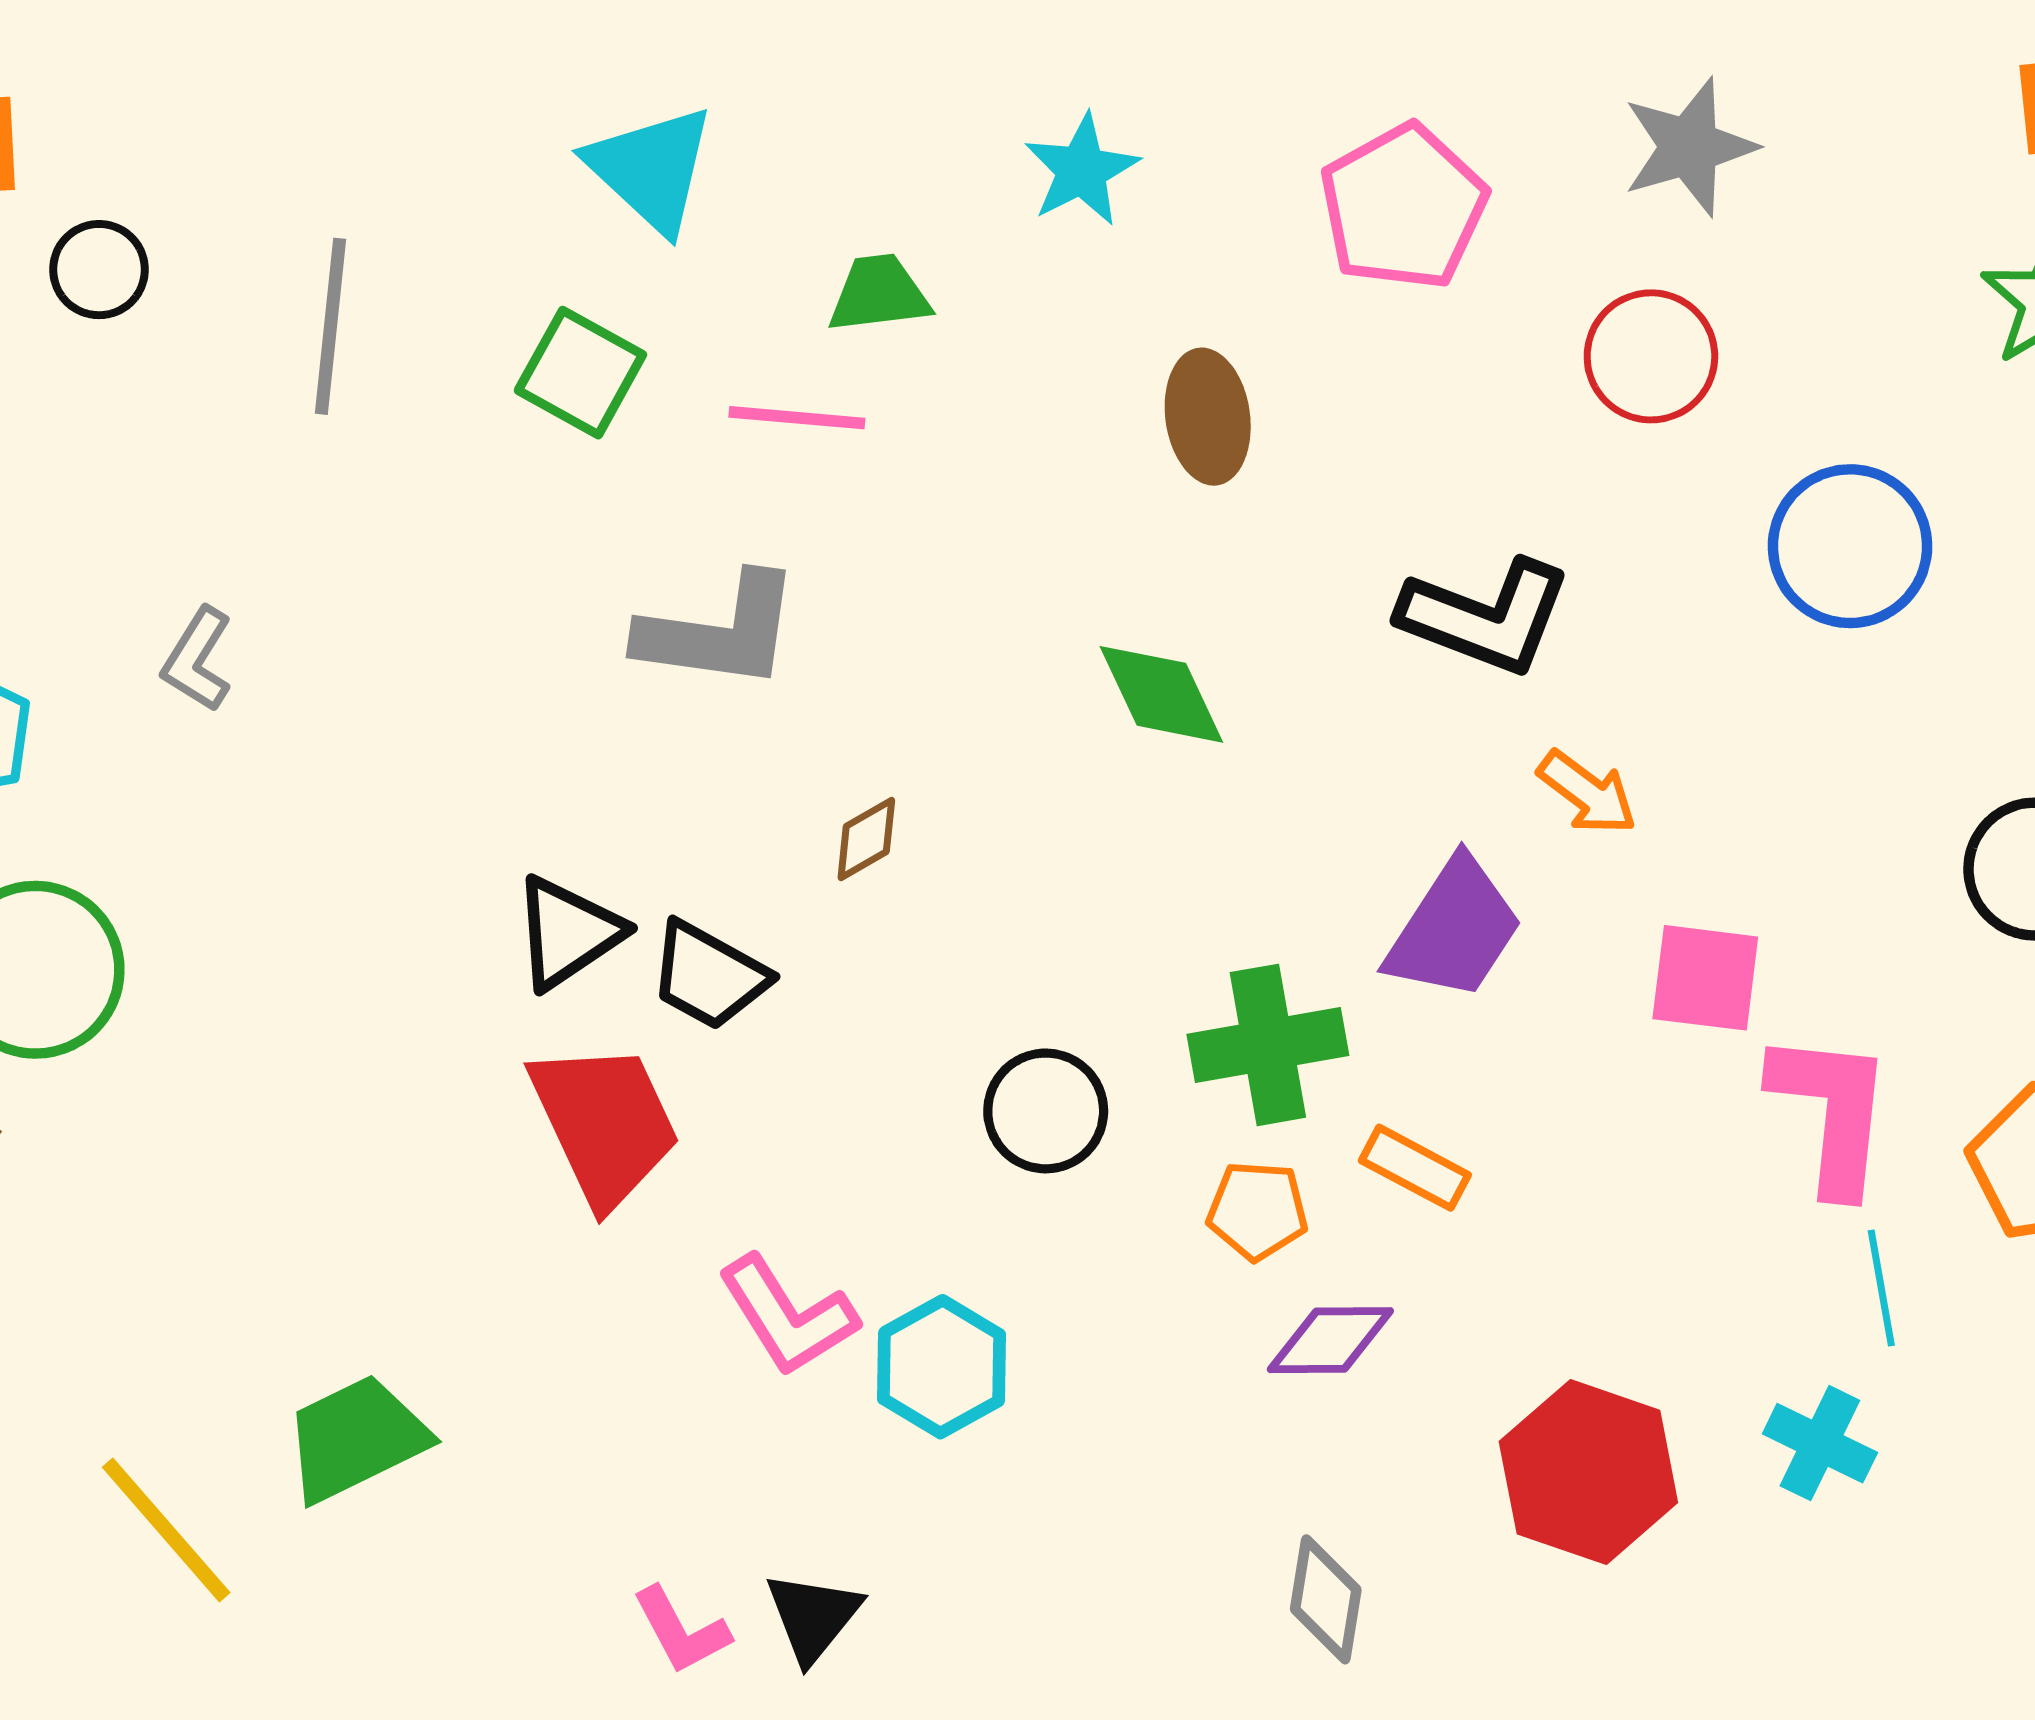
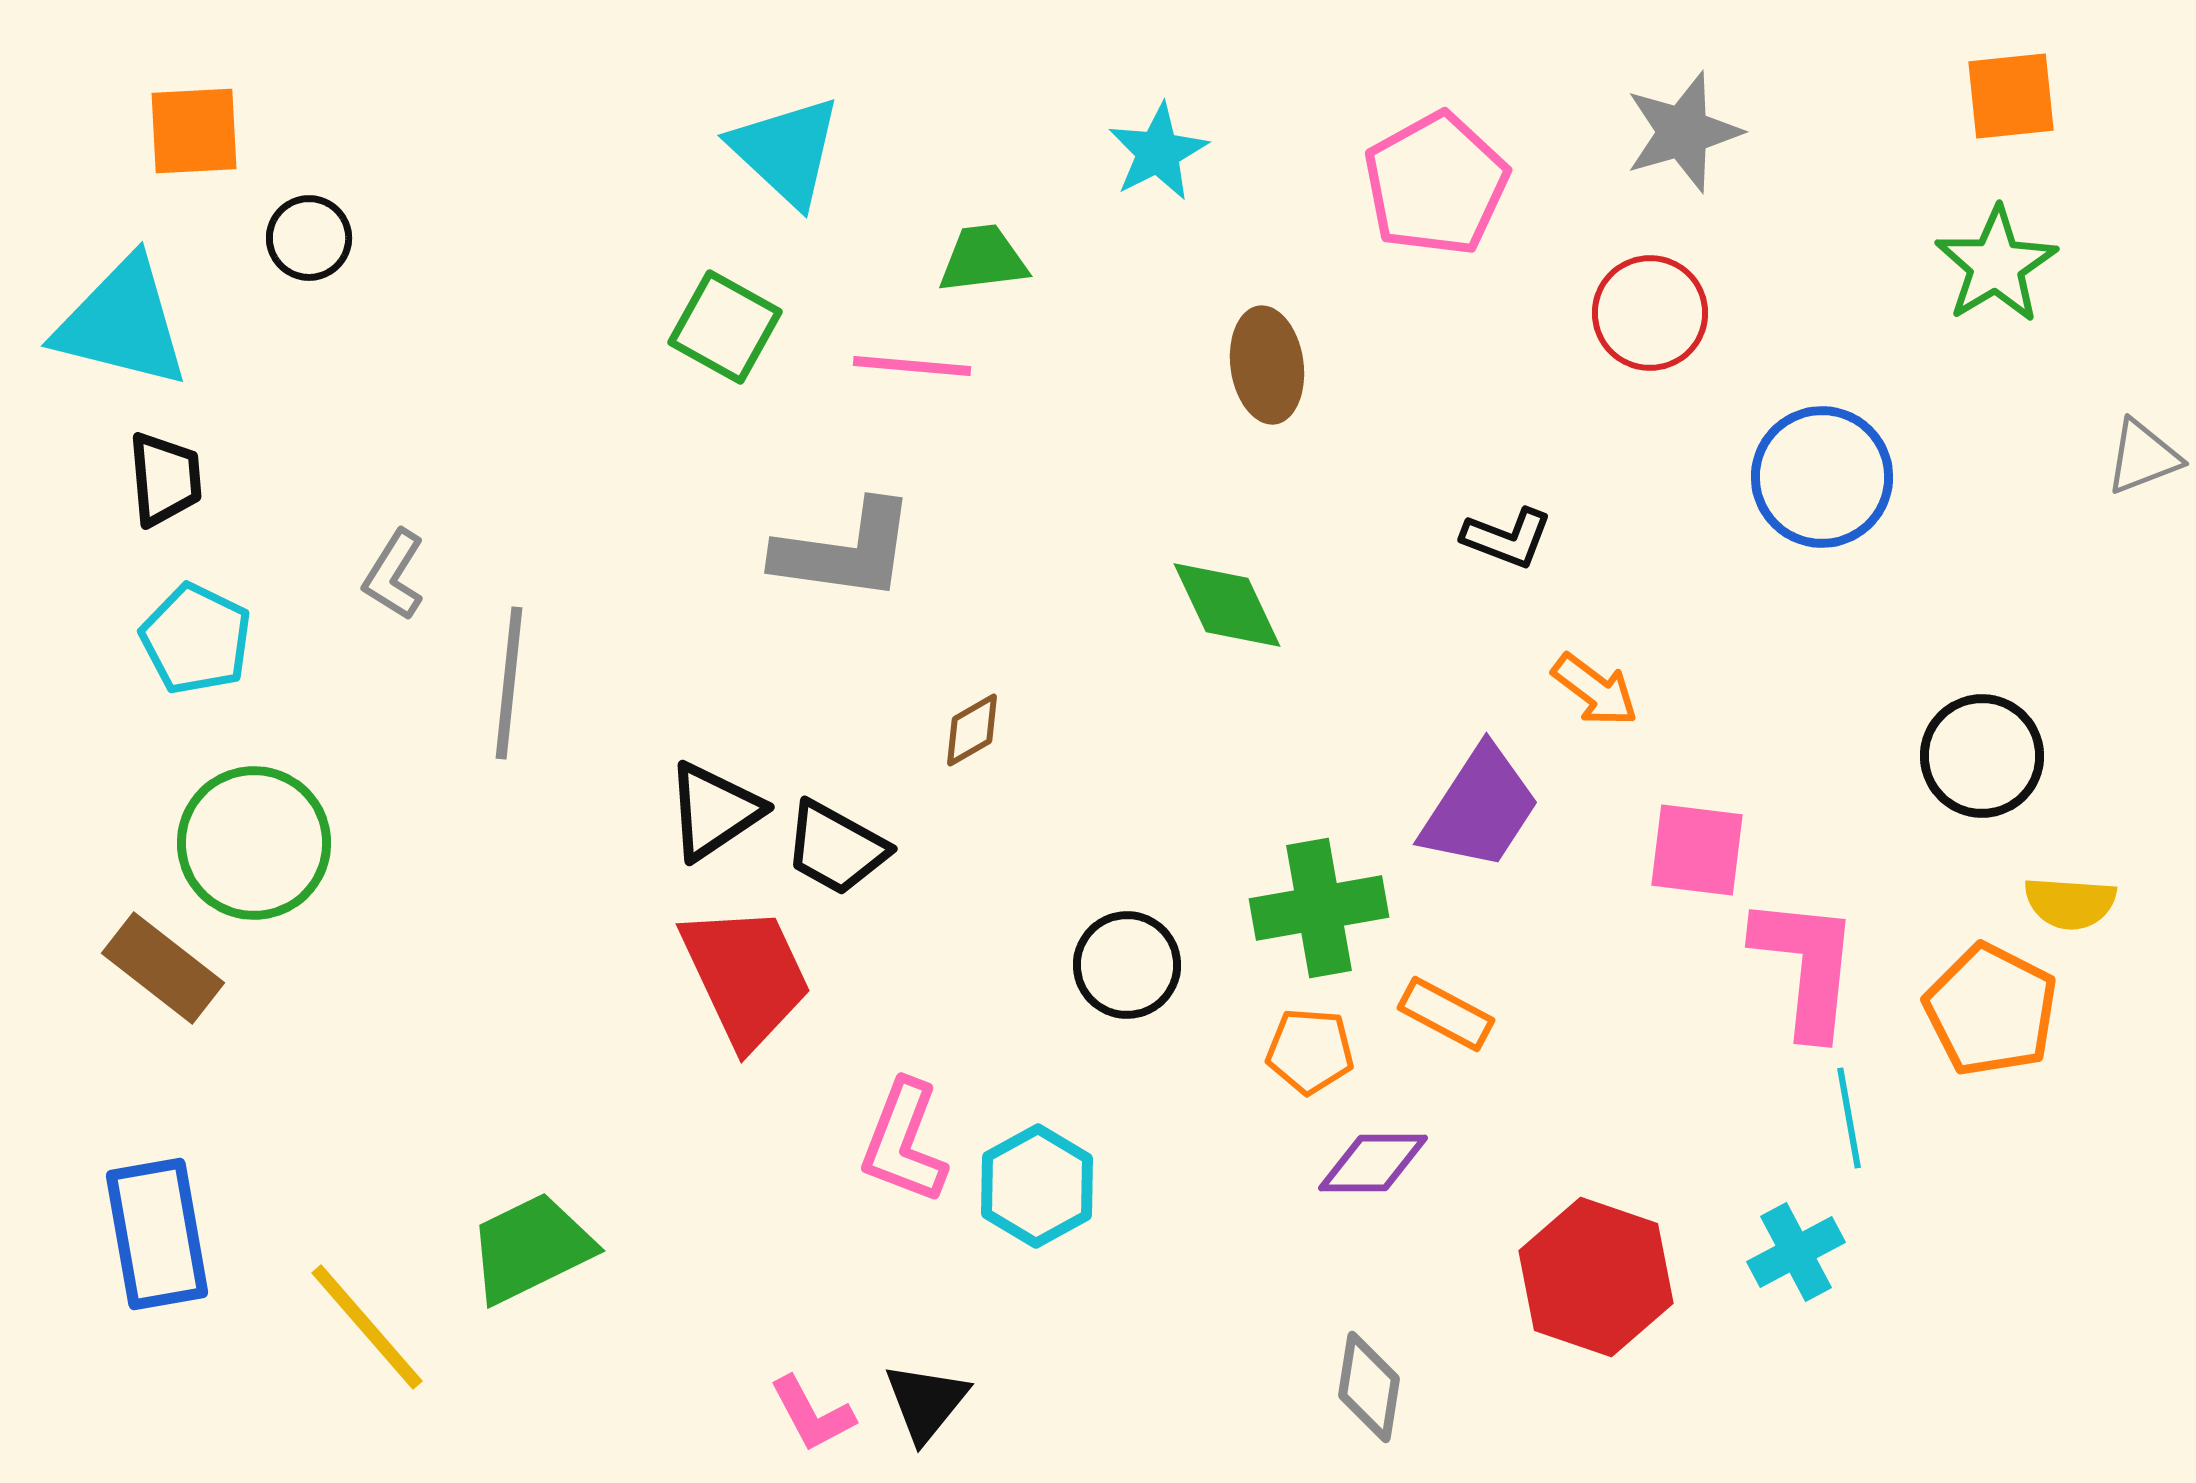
gray line: (330, 326) -> (509, 683), moved
black L-shape: (1485, 617) -> (1507, 538), size x0.6
pink L-shape: (788, 1316) -> (904, 1142), turned 53
cyan cross: (1820, 1443) -> (1796, 1252), turned 36

